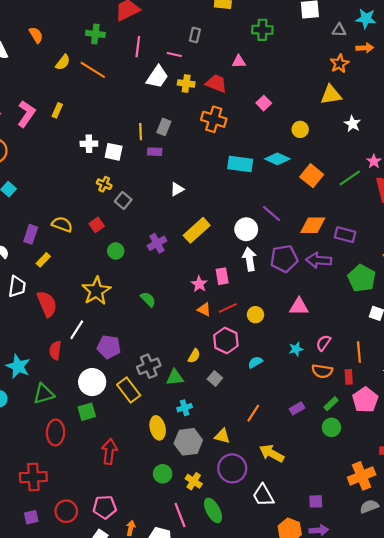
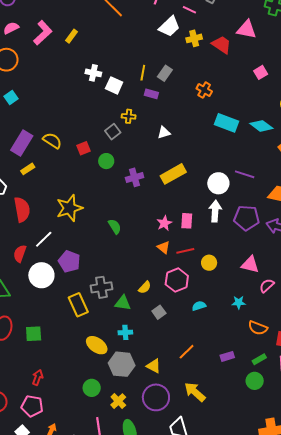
pink triangle: (239, 62) -> (247, 29), size x1.5
yellow cross: (186, 83) -> (194, 38), turned -35
orange cross: (214, 119) -> (204, 90), moved, size x0.7
yellow cross: (104, 184) -> (129, 116), moved, turned -32
purple line: (272, 214) -> (245, 174), turned -36
purple rectangle: (31, 234) -> (22, 143), size x1.4
green circle: (116, 251) -> (106, 161), moved
pink semicircle: (323, 343) -> (267, 286), moved
white circle: (92, 382) -> (41, 275), moved
green square: (87, 412) -> (34, 334), moved
yellow ellipse: (158, 428) -> (97, 345), turned -55
red arrow: (109, 451) -> (38, 377), moved, size x0.7

